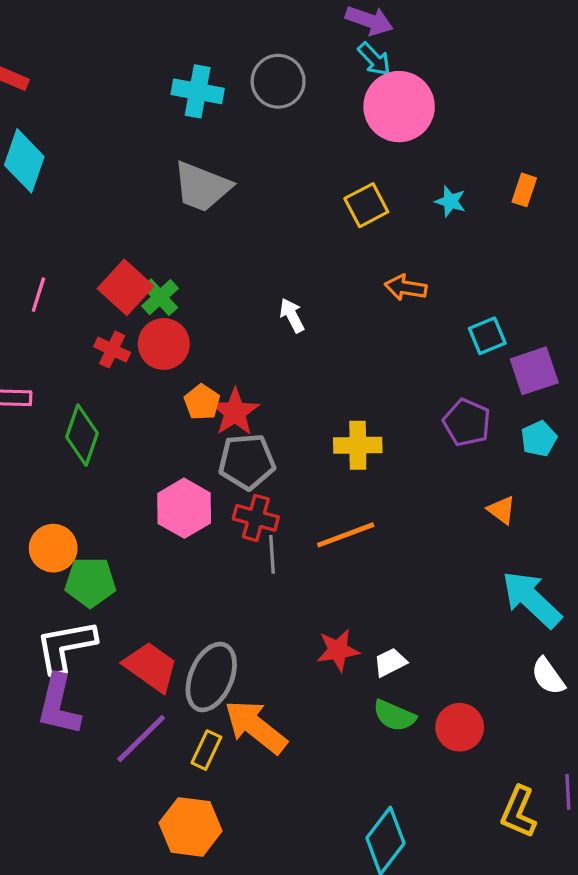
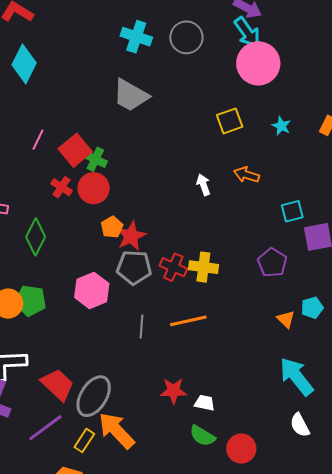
cyan arrow: (374, 59) -> (247, 32), size x1.4
pink line: (38, 295) -> (38, 140), moved
green cross: (160, 297) -> (95, 159), turned -30
white arrow: (292, 315) -> (203, 185), moved
cyan pentagon: (539, 439) -> (312, 308), moved
red cross: (256, 518) -> (173, 267), moved
green pentagon: (90, 582) -> (30, 301), moved
white trapezoid: (390, 662) -> (204, 403), turned 30

